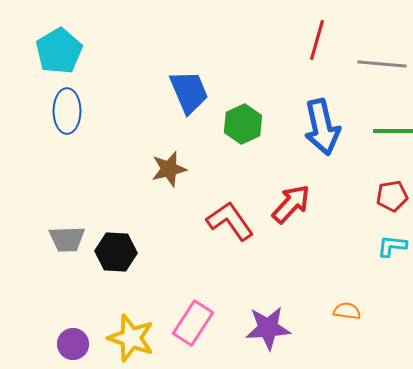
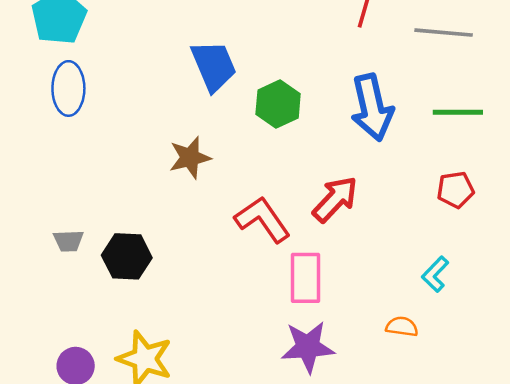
gray trapezoid: (67, 239) -> (68, 241), size x0.7
cyan L-shape: (392, 246) -> (435, 274), moved, turned -52
pink rectangle: (193, 323) -> (305, 278), moved, turned -33

